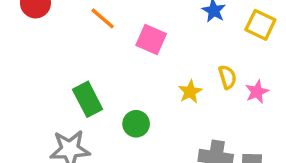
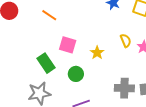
pink square: (151, 40) -> (68, 45), moved
yellow star: (190, 92) -> (97, 53), moved

